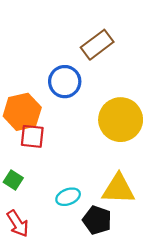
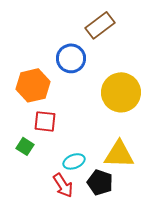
red square: (32, 136) -> (45, 121), moved
red arrow: (18, 224) -> (63, 185), moved

